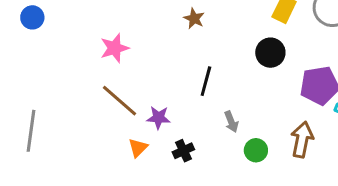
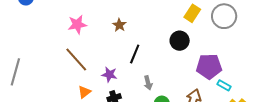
brown star: (194, 18) -> (119, 25), moved
purple star: (159, 118) -> (109, 75), moved

